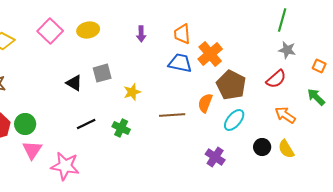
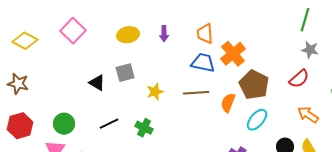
yellow ellipse: (88, 30) -> (128, 35), moved
brown line: (172, 115) -> (196, 93), moved
green circle: (25, 124) -> (64, 124), moved

